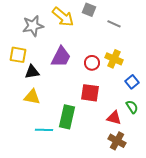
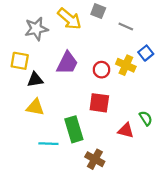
blue square: (132, 82) -> (146, 53), moved
green rectangle: (67, 117) -> (74, 129), turned -30
brown cross: (117, 141) -> (95, 159), moved

